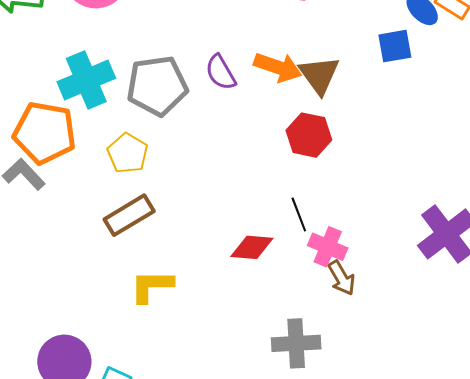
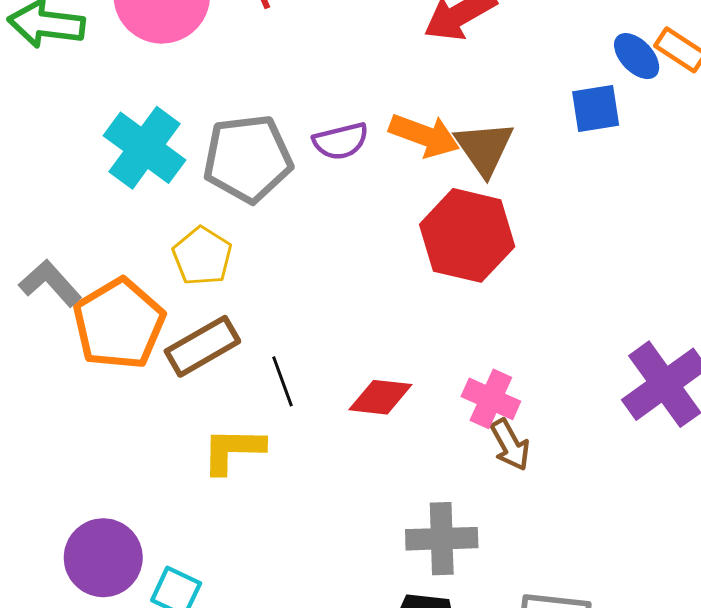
purple semicircle: (221, 72) -> (341, 141), turned -75
cyan cross: (86, 80) -> (145, 148), turned -32
orange pentagon: (45, 133) -> (119, 324), moved, turned 30
red hexagon: (309, 135) -> (467, 235), size x1.4
black line: (299, 214) -> (282, 381), moved

